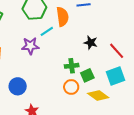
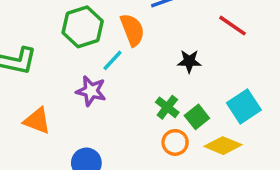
purple star: (30, 46) -> (91, 91), turned 30
red line: (117, 51) -> (233, 26), moved
green cross: (72, 66) -> (167, 107), turned -32

